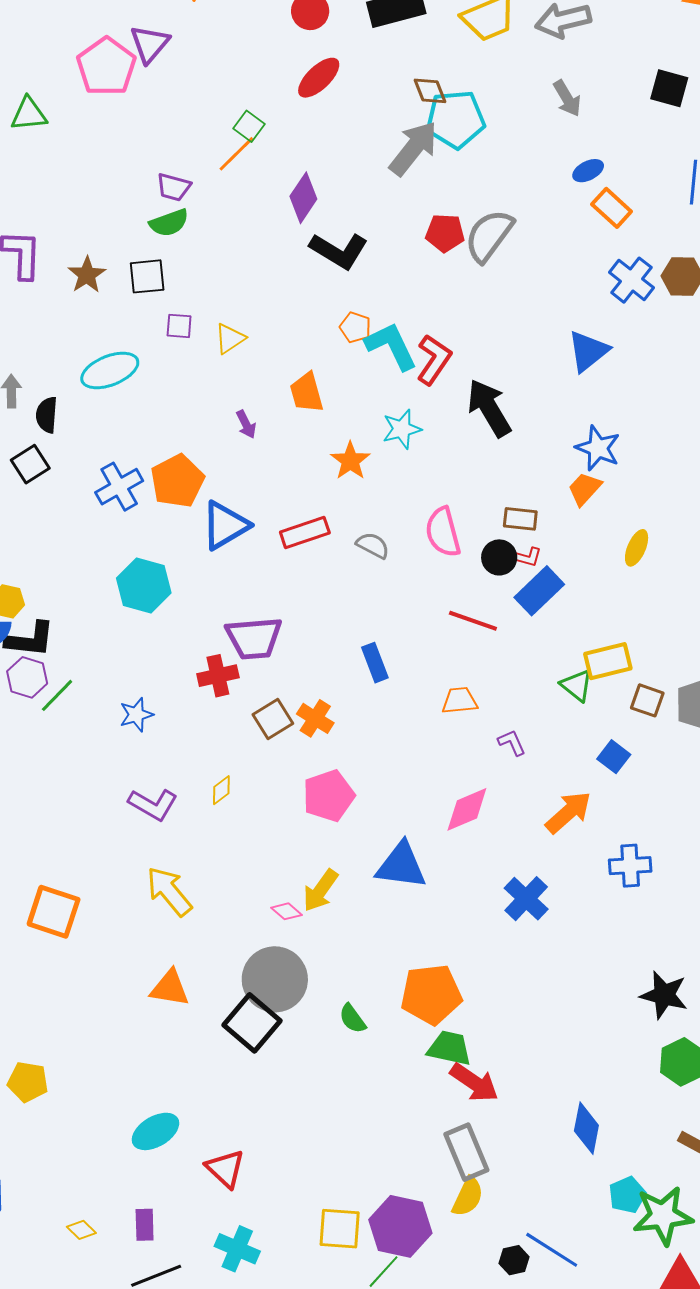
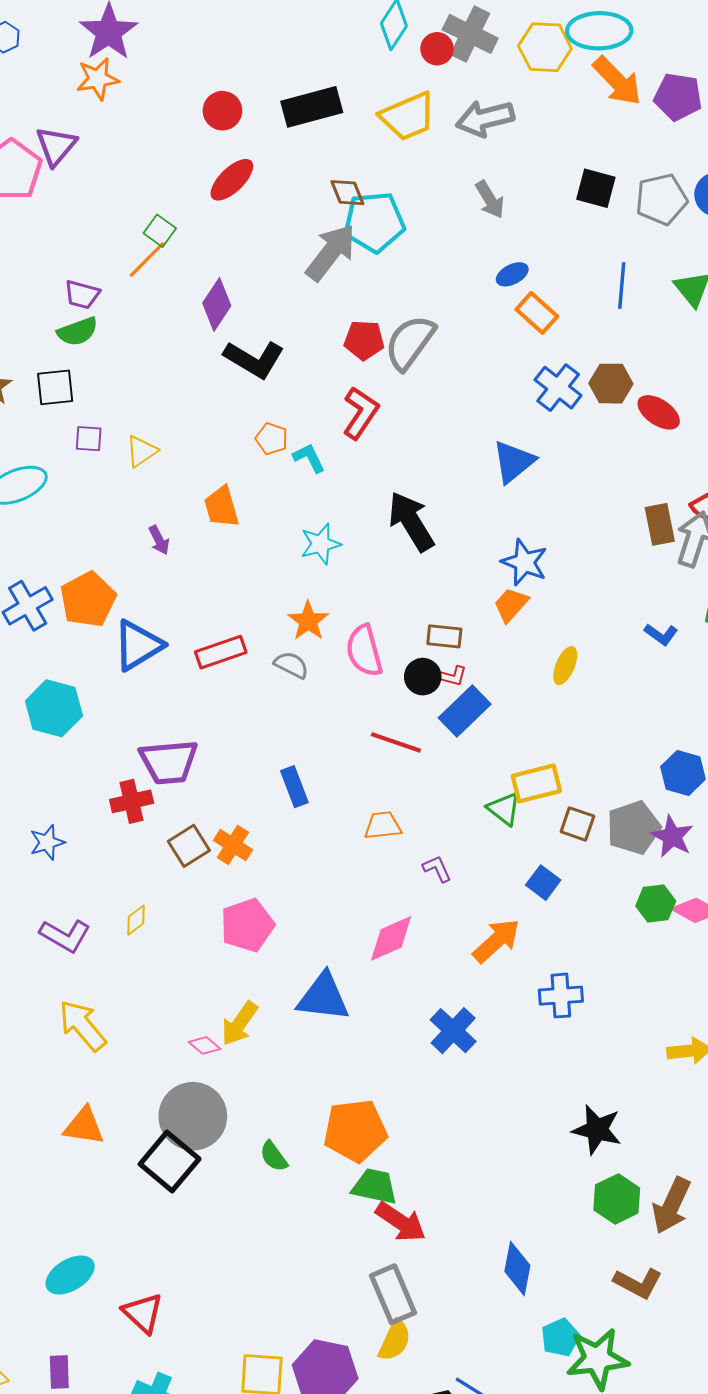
cyan L-shape: (391, 346) -> (309, 458), size x0.6
red L-shape: (434, 360) -> (361, 413), moved
orange star: (350, 461) -> (308, 621), moved

